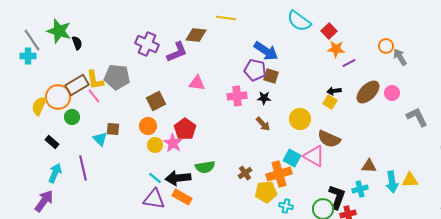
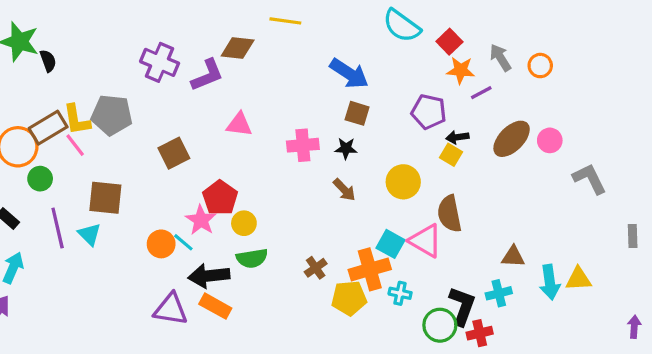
gray arrow: (400, 57) -> (500, 58), moved
purple pentagon: (255, 70) -> (429, 112), moved
orange circle: (148, 126) -> (161, 244), moved
brown square: (113, 129) -> (105, 198), size x1.6
cyan triangle: (100, 139) -> (89, 234), moved
brown semicircle: (329, 139) -> (449, 214), turned 55
yellow circle: (155, 145) -> (244, 223), moved
purple line: (83, 168) -> (58, 228), moved
cyan line: (155, 178) -> (183, 242), moved
cyan cross: (286, 206) -> (400, 293), moved

